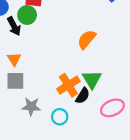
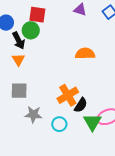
orange semicircle: (87, 39) -> (85, 54), turned 48
orange triangle: (14, 59) -> (18, 60), moved
green triangle: (92, 79) -> (92, 122), moved

